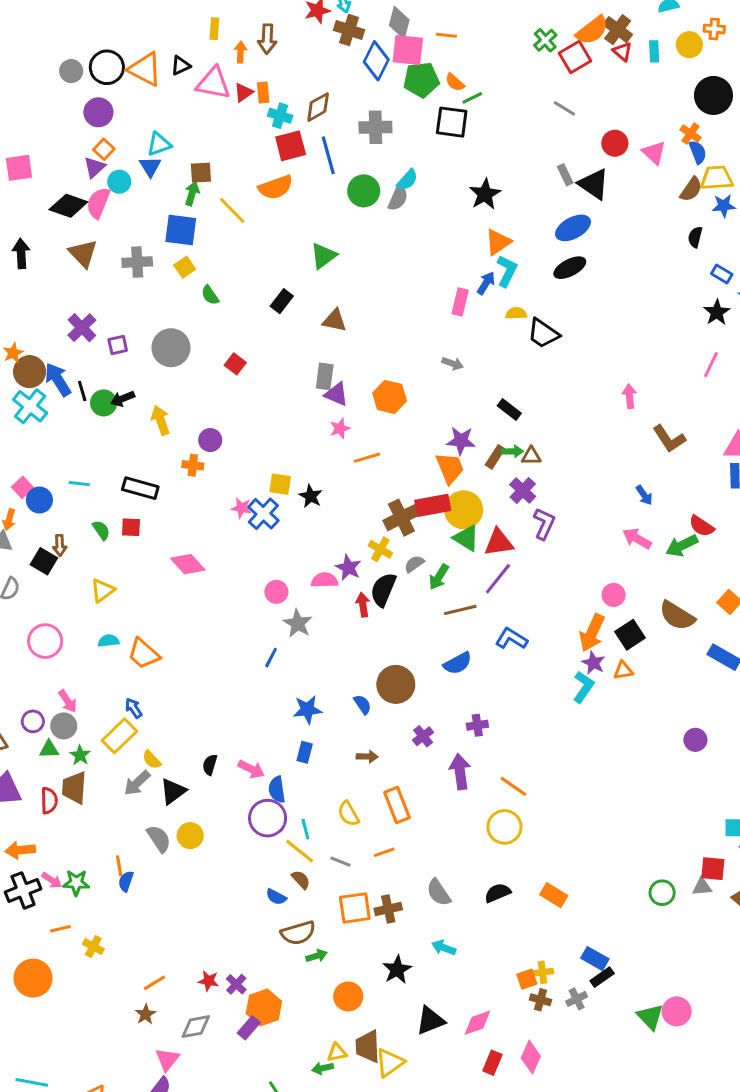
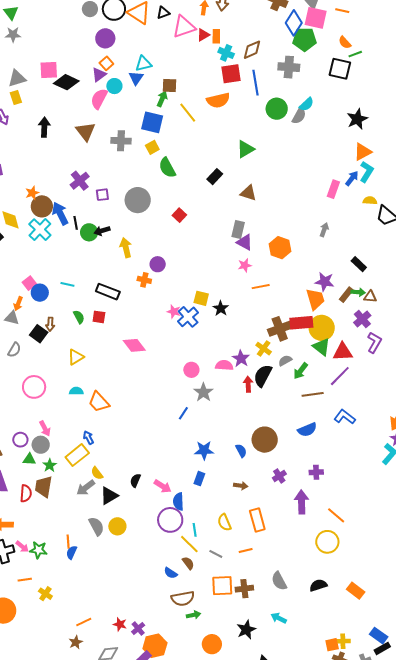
green pentagon: (421, 80) -> (305, 39), moved
pink triangle: (213, 83) -> (184, 27), turned -35
black diamond: (68, 206) -> (66, 82), moved
green semicircle: (210, 295) -> (167, 168), size x1.5
gray arrow: (453, 363) -> (324, 230), turned -96

